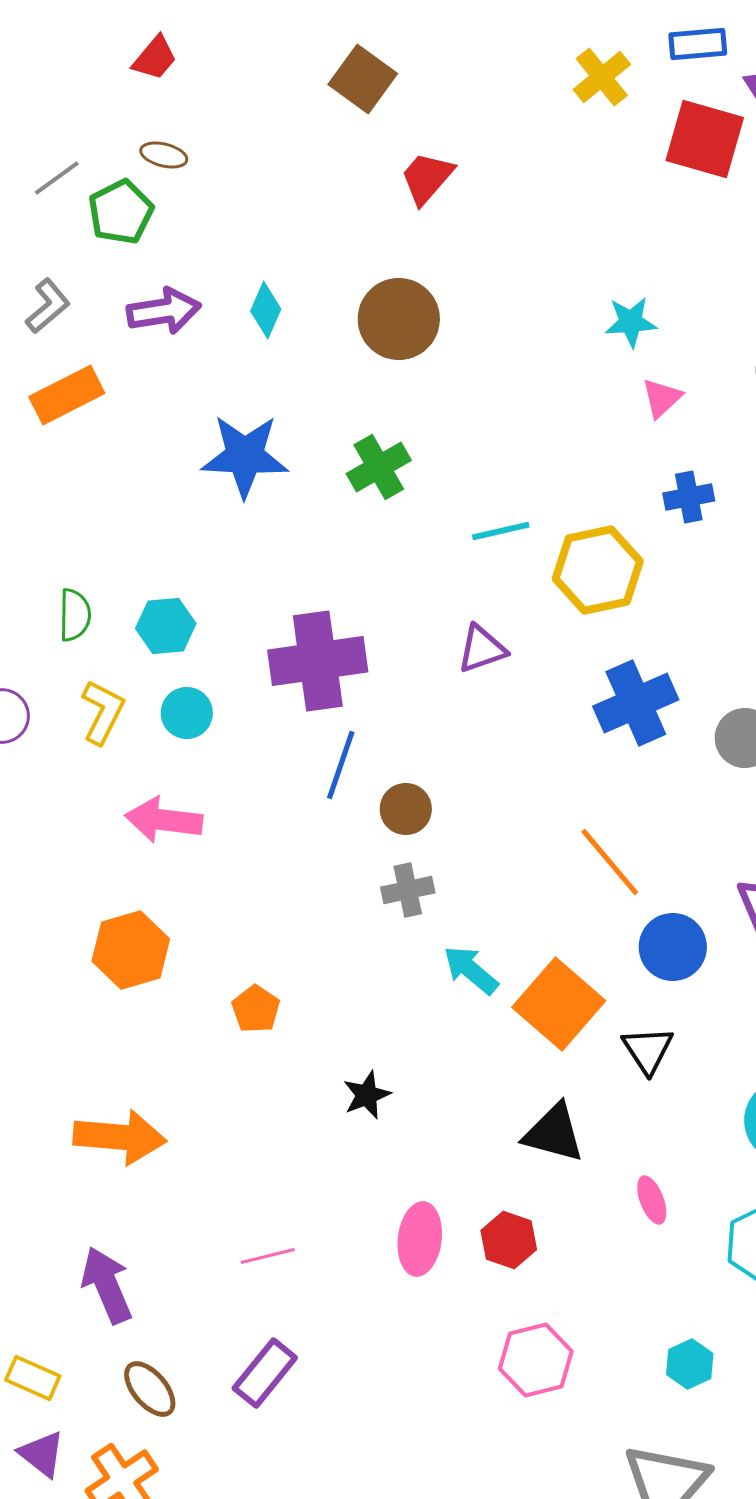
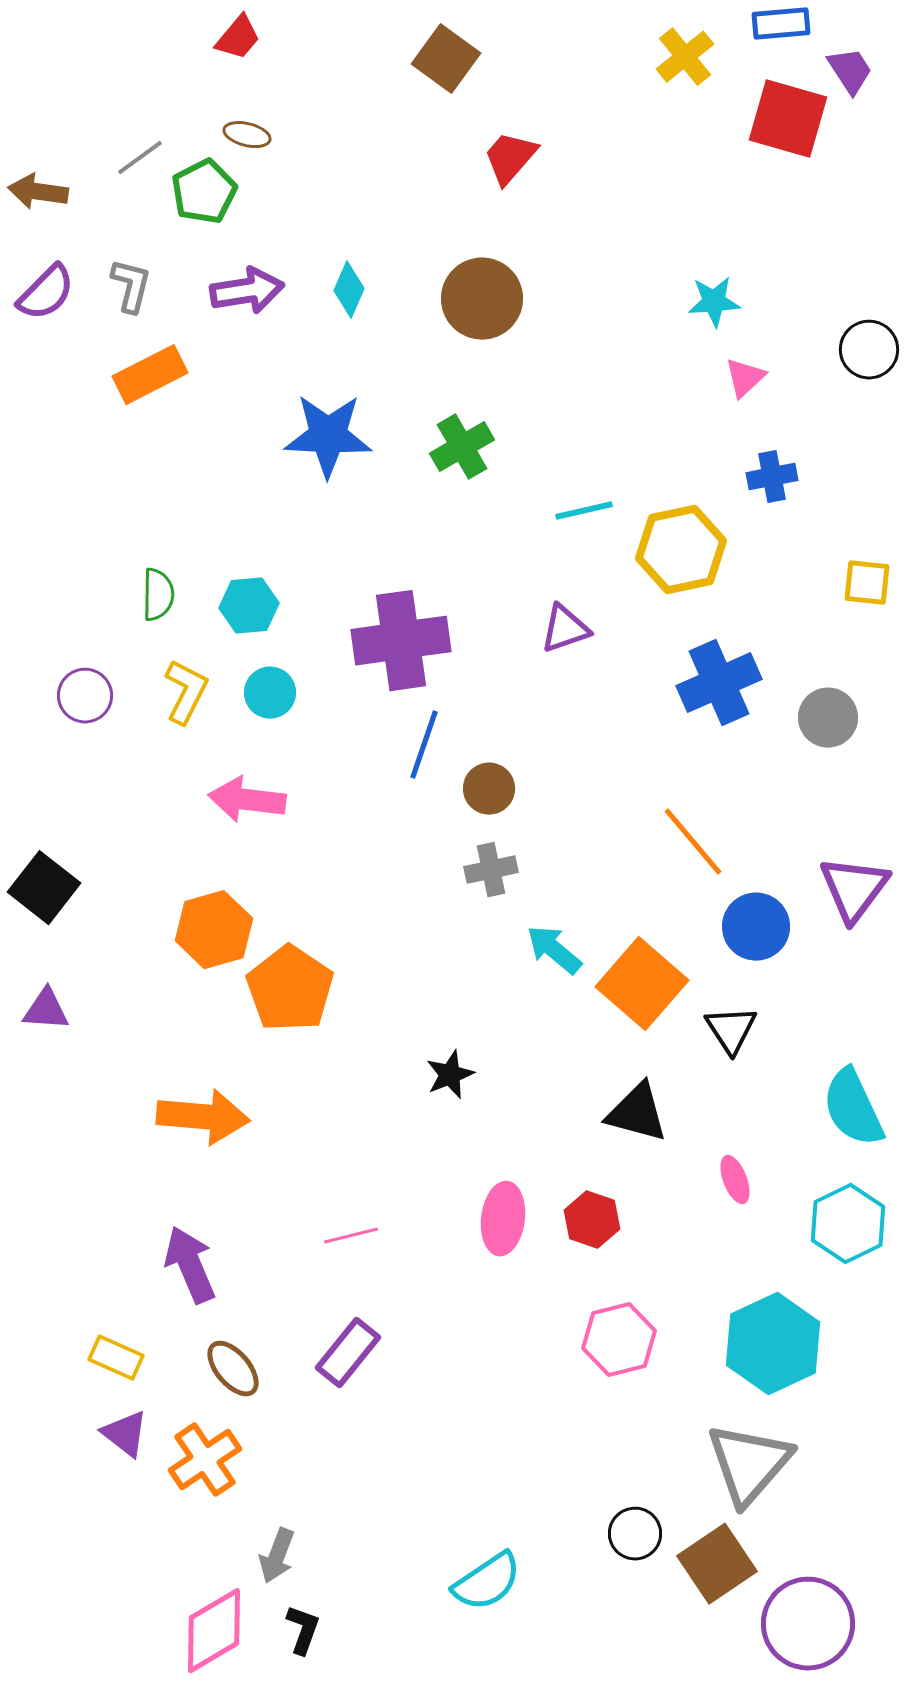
gray L-shape: (48, 306) -> (131, 286), turned -36
orange pentagon: (256, 1009) -> (290, 989), moved, size x1.8
cyan hexagon: (690, 1364) -> (773, 1344), size x2.0

